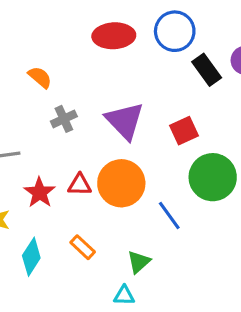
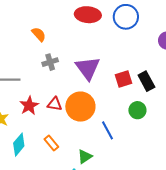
black rectangle: (207, 70) -> (146, 81), moved
green circle: (213, 177) -> (137, 110), size x0.6

